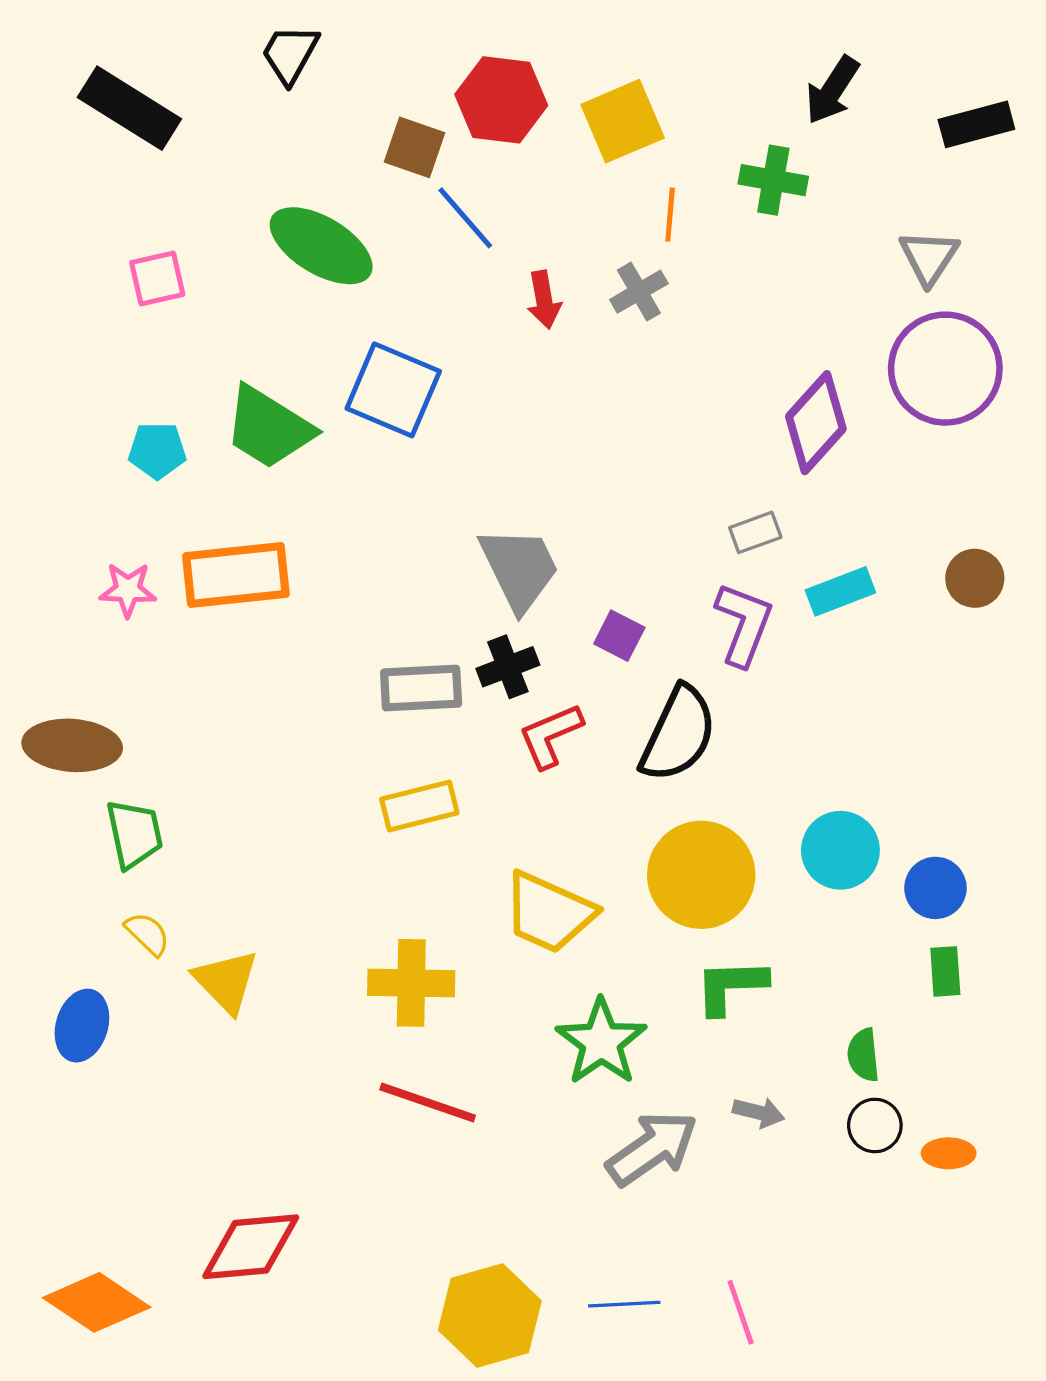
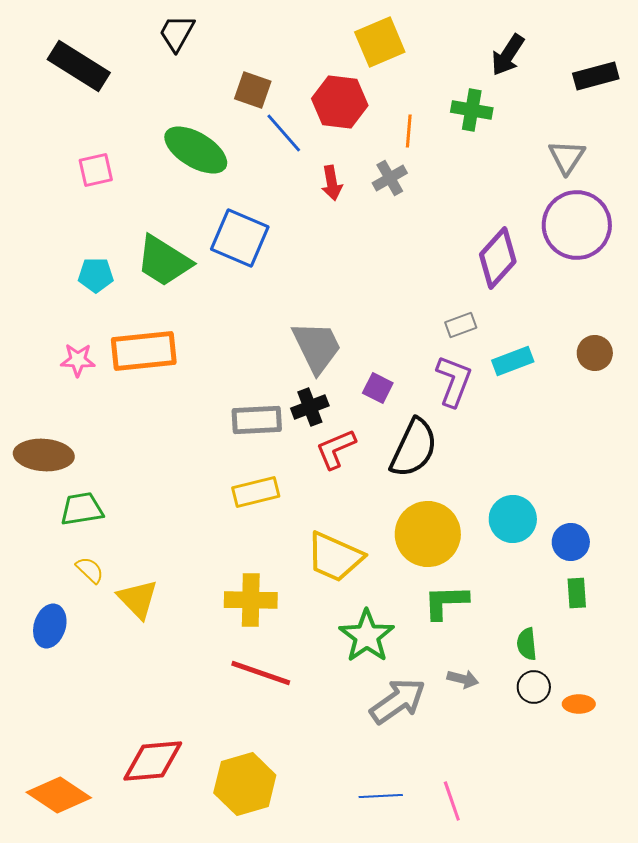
red hexagon: (501, 100) -> (340, 102), moved
yellow square: (623, 121) -> (380, 42), moved
green trapezoid: (134, 834) -> (82, 509), turned -87
yellow hexagon: (490, 1316) -> (245, 784), moved

